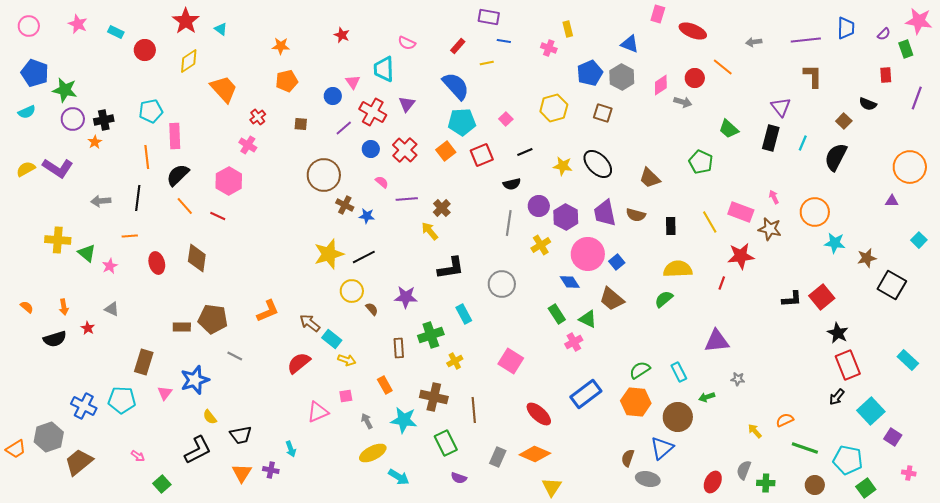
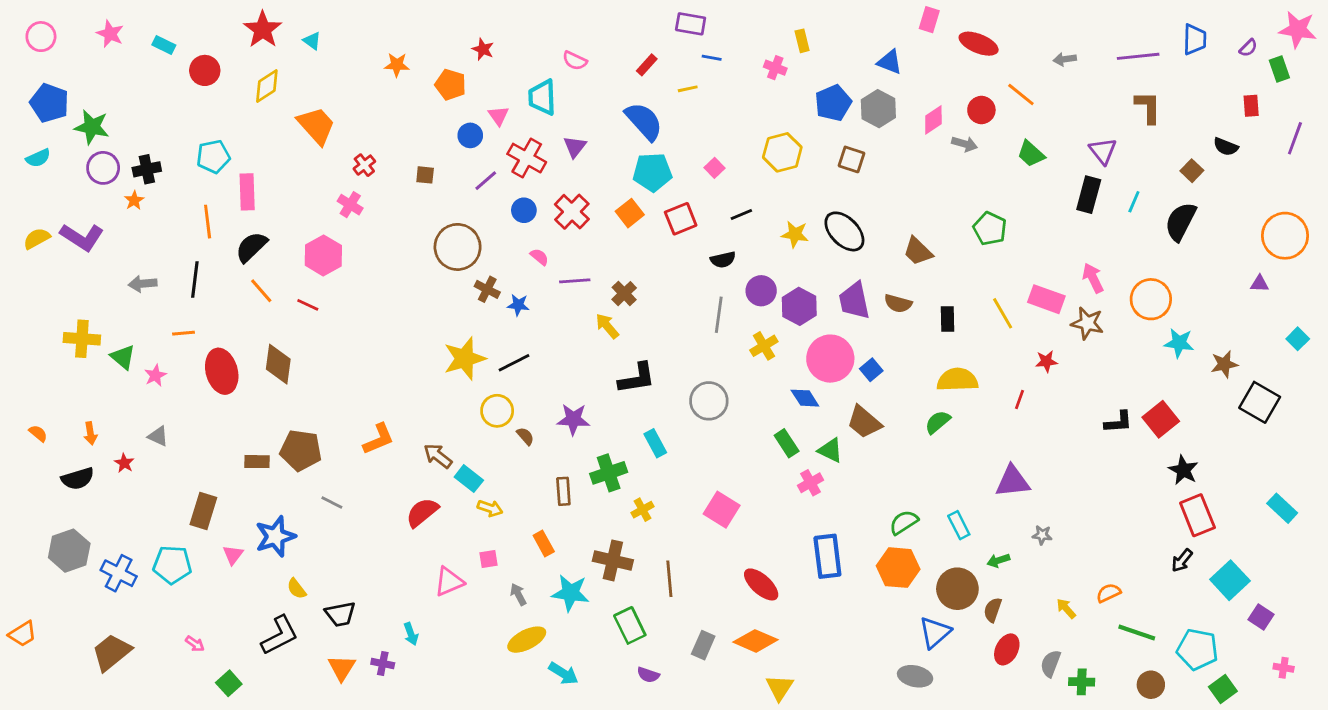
orange pentagon: (287, 81) -> (450, 85), moved, turned 30
green trapezoid: (729, 129) -> (1031, 154), moved
pink arrow: (774, 197) -> (1093, 278), size x1.5
red star: (741, 256) -> (1046, 361), size x0.6
red ellipse: (157, 263) -> (222, 371), size x1.4
blue rectangle: (586, 394) -> (827, 556), turned -60
gray hexagon: (49, 437) -> (69, 551), moved
brown semicircle: (628, 458) -> (993, 610), moved
red ellipse: (713, 482) -> (1007, 649), moved

